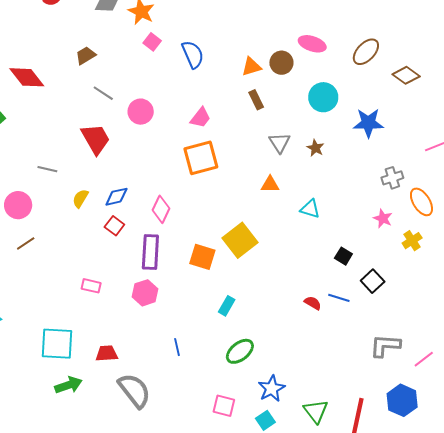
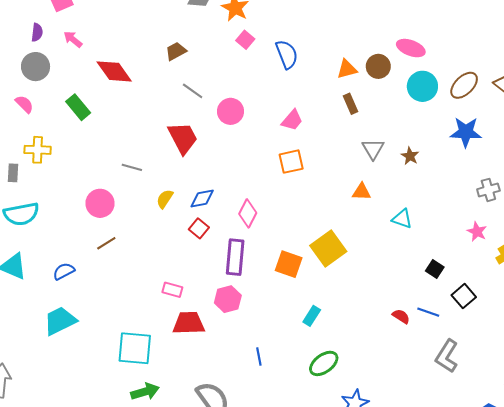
brown ellipse: (366, 52) -> (464, 85), moved
cyan circle: (323, 97) -> (422, 86), moved
orange square: (201, 158) -> (291, 162), size x0.7
gray L-shape: (385, 346) -> (447, 356), moved, turned -64
red trapezoid: (107, 353) -> (189, 323), moved, size x1.4

